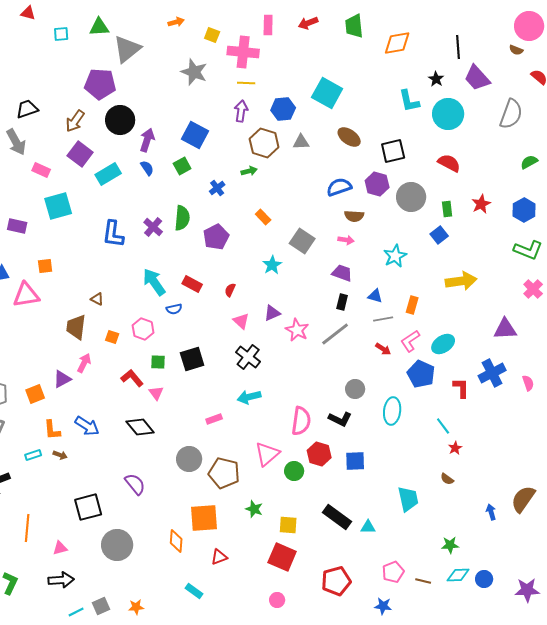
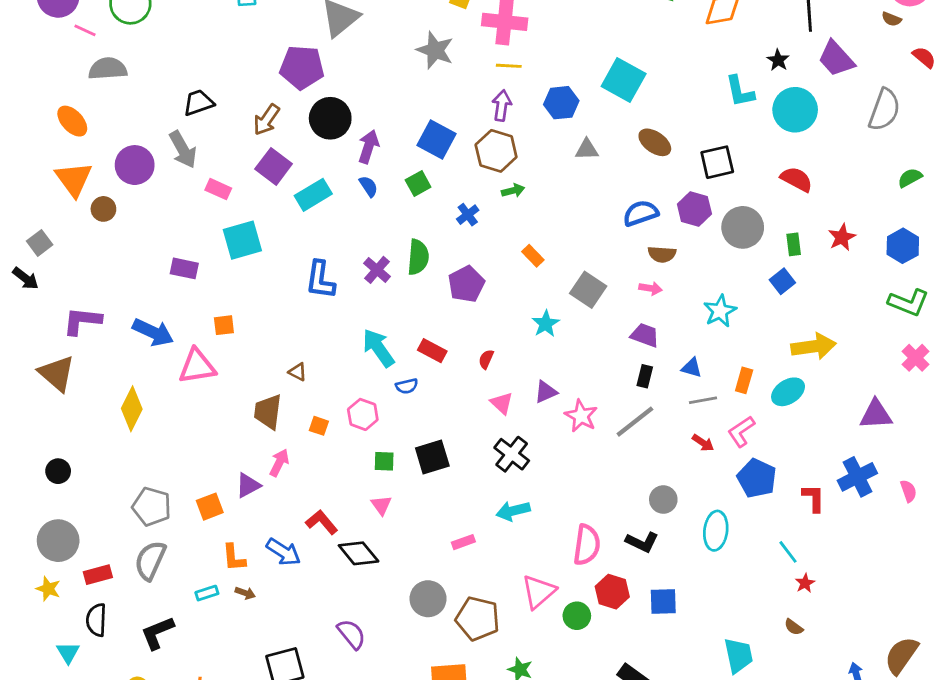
brown hexagon: (264, 143) -> (496, 151), moved
cyan ellipse: (443, 344) -> (788, 392), moved
red L-shape: (132, 378) -> (322, 522), moved

